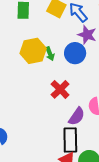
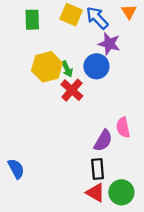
red cross: (60, 89) -> (72, 90), moved
black rectangle: (70, 140) -> (98, 169), size x0.7

